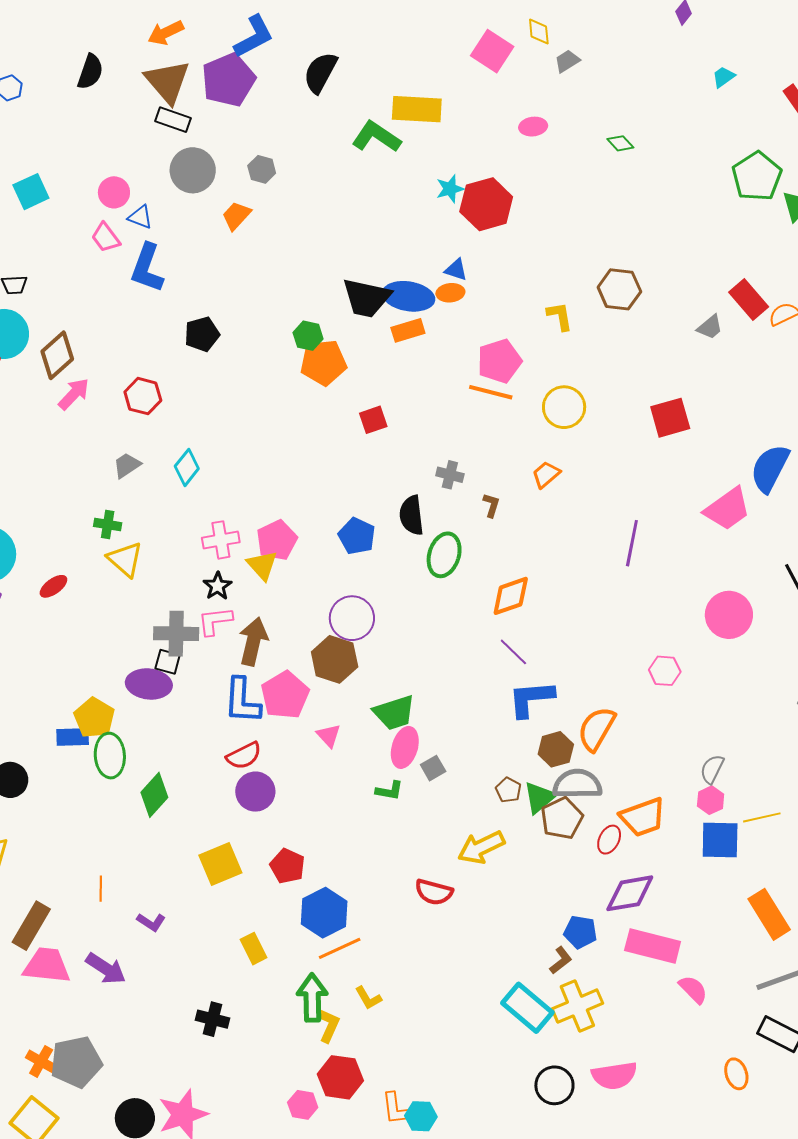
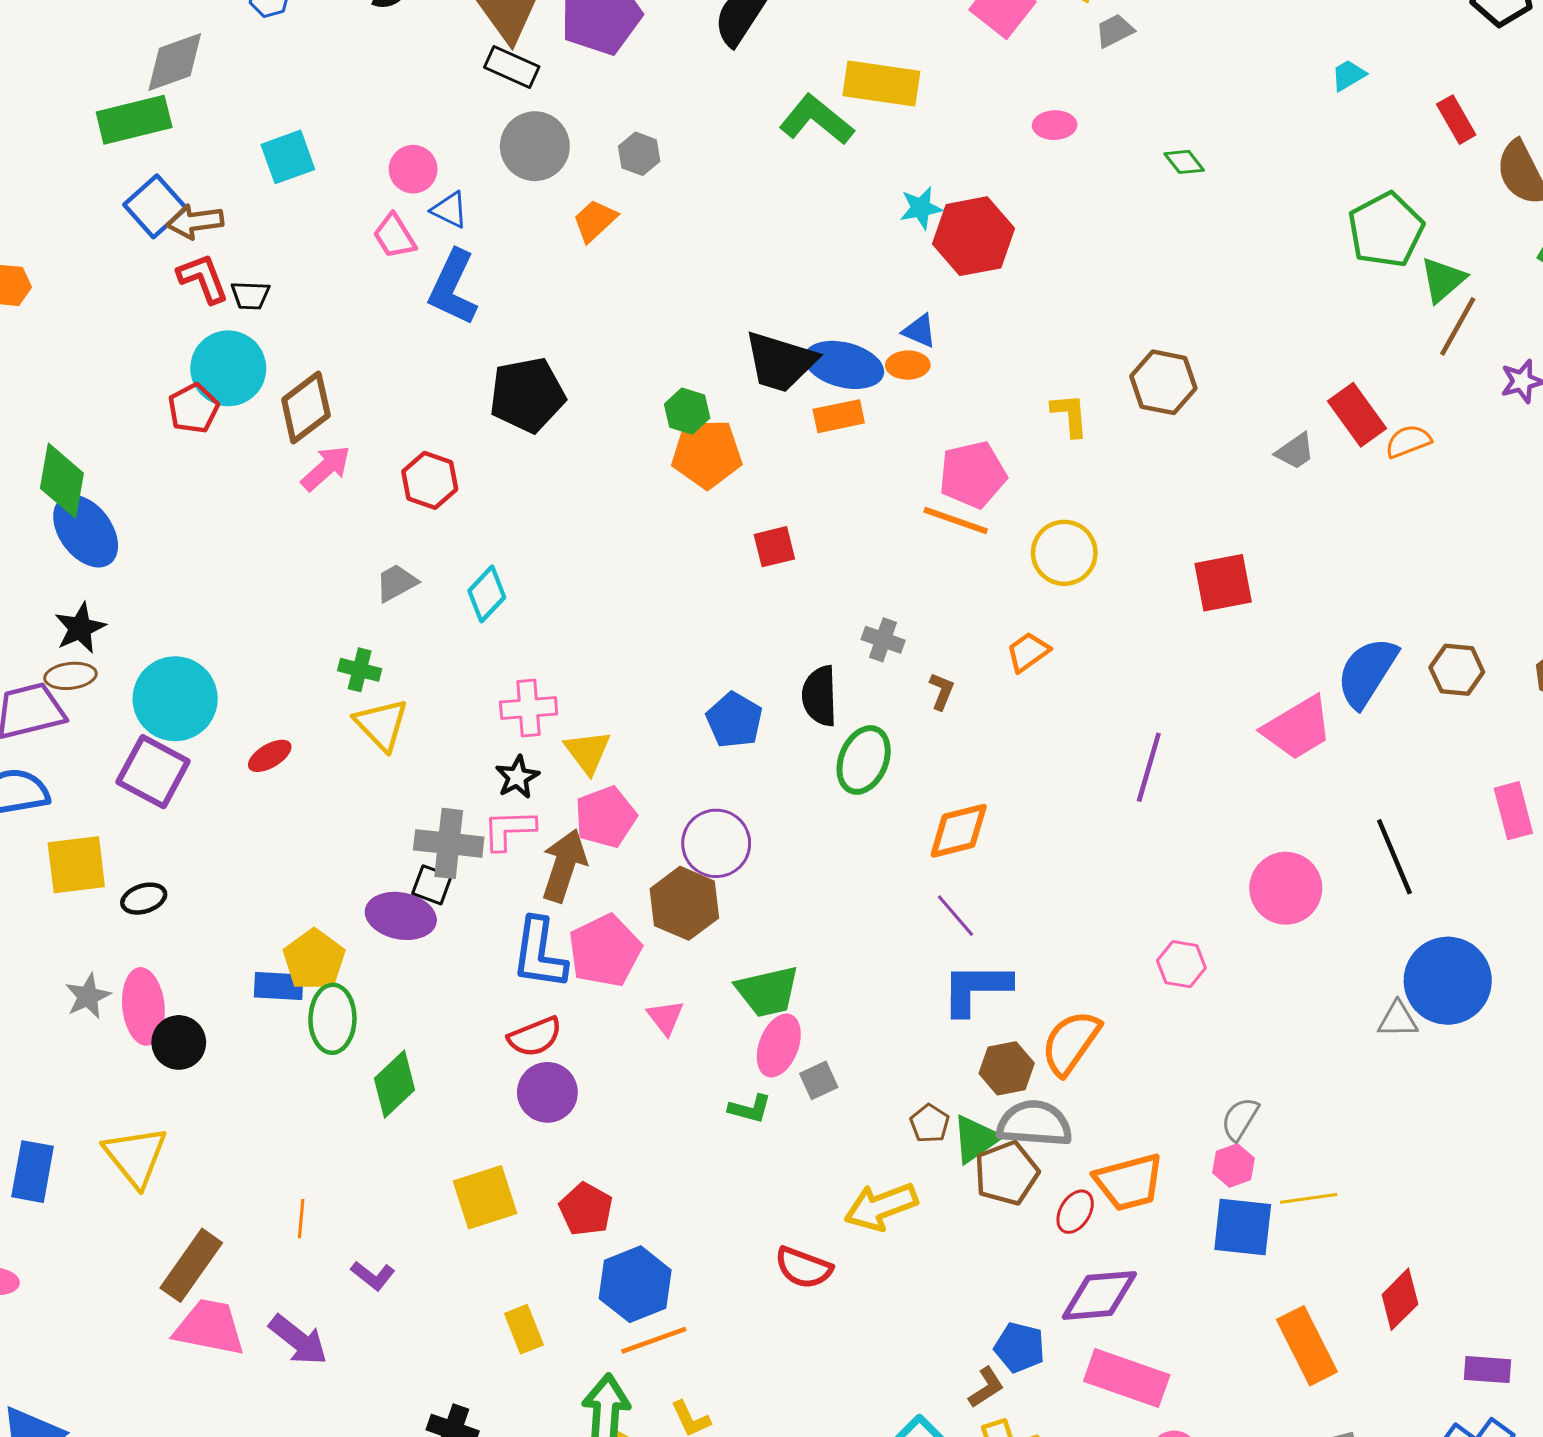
black pentagon: (202, 334) -> (527, 395), size x1.4
pink pentagon: (277, 540) -> (606, 817), moved

